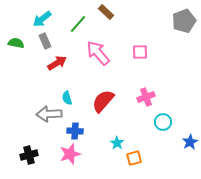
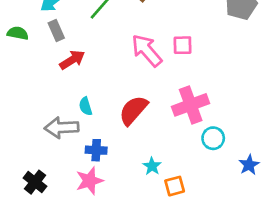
pink arrow: (98, 53) -> (147, 50), moved
pink cross: (146, 97) -> (191, 105), size x1.5
black cross: (29, 155) -> (35, 182), turned -36

